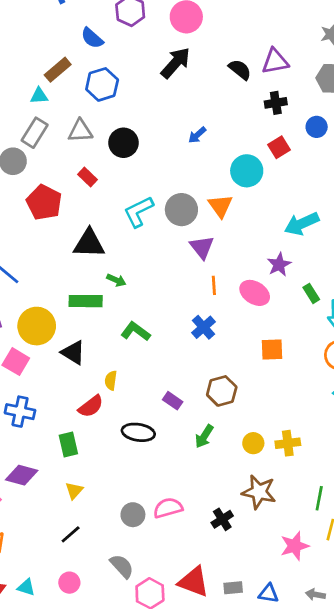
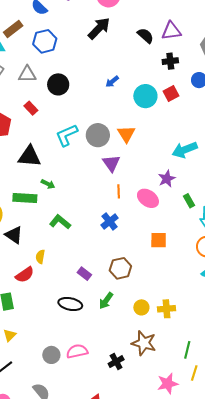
cyan circle: (247, 171) -> (145, 96), moved
black ellipse: (138, 432) -> (70, 304), moved

